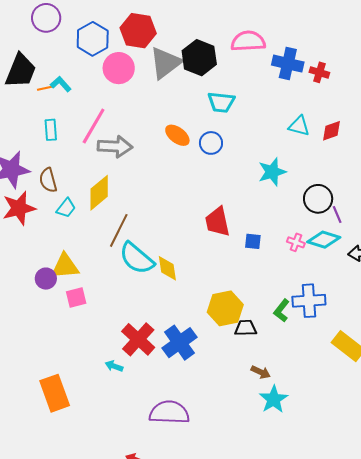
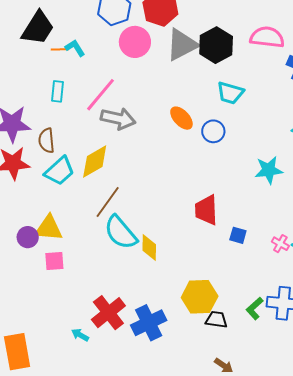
cyan trapezoid: (66, 208) -> (60, 171), size x1.5

